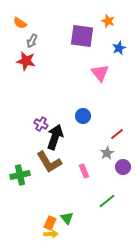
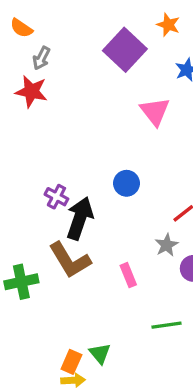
purple square: (82, 36) -> (125, 50), turned 35
green line: (107, 201) -> (167, 325), turned 30

